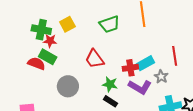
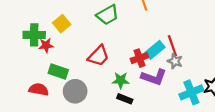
red line: (175, 56) -> (172, 46), moved
green rectangle: (48, 57) -> (58, 72), moved
red trapezoid: (95, 59) -> (99, 56), turned -90
red semicircle: (36, 63) -> (39, 89), moved

